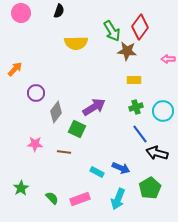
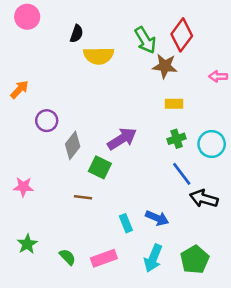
black semicircle: (59, 11) -> (77, 34), moved
pink star: (35, 144) -> (23, 187), moved
cyan rectangle: (97, 172) -> (126, 223), turned 40
green pentagon: (150, 188) -> (195, 260), moved

